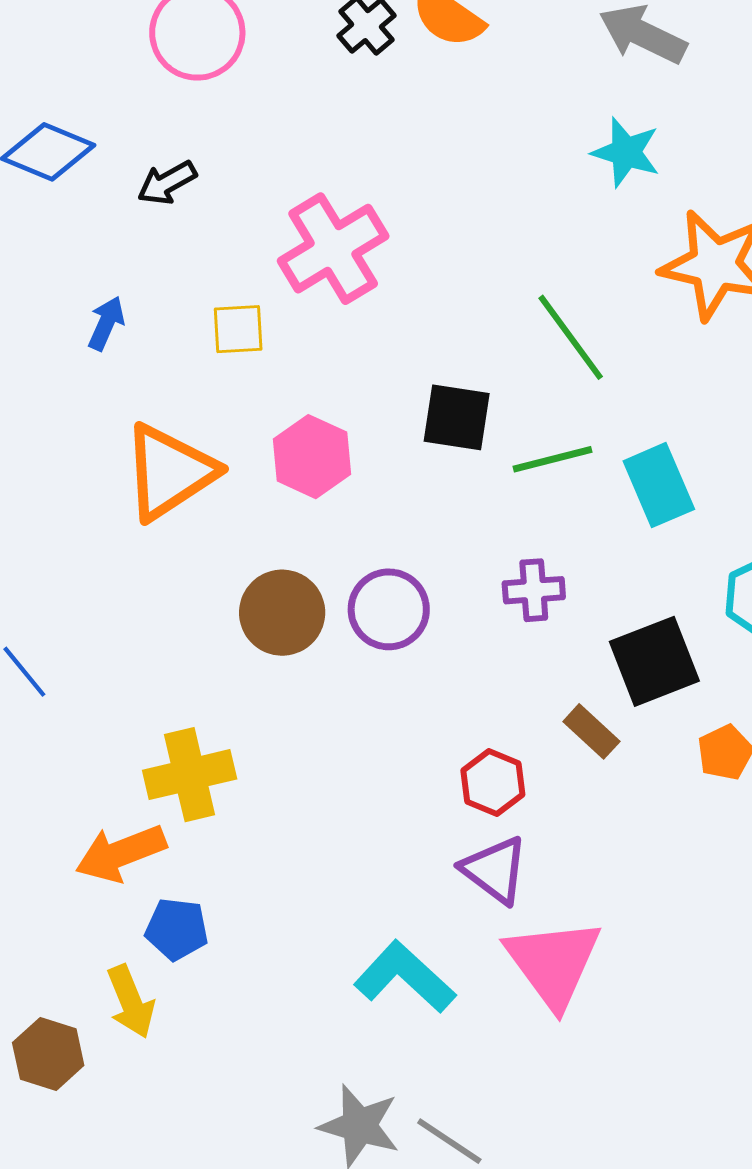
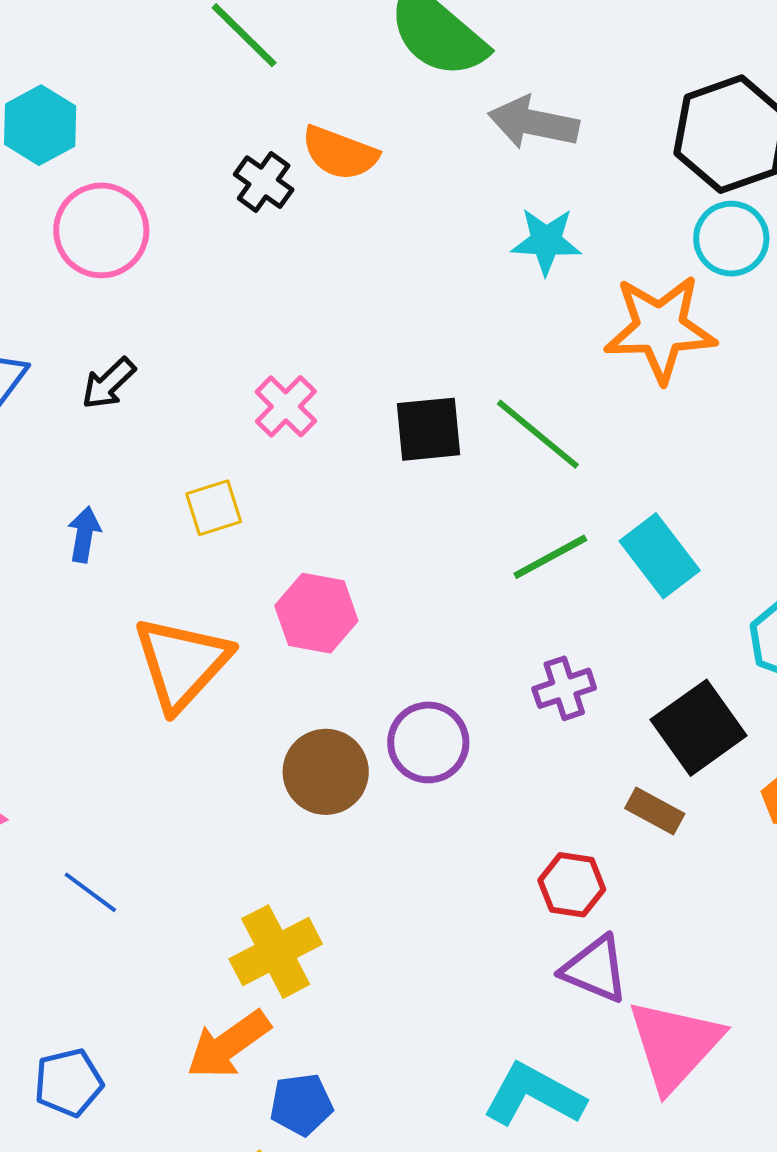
pink cross: (333, 249) -> (286, 406), size x0.6
black square: (457, 417) -> (429, 429), moved
pink triangle: (553, 963) -> (675, 1045), turned 33

